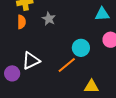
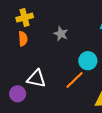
gray star: (49, 19) -> (61, 34), moved
white triangle: (31, 61) -> (36, 79), turned 42

